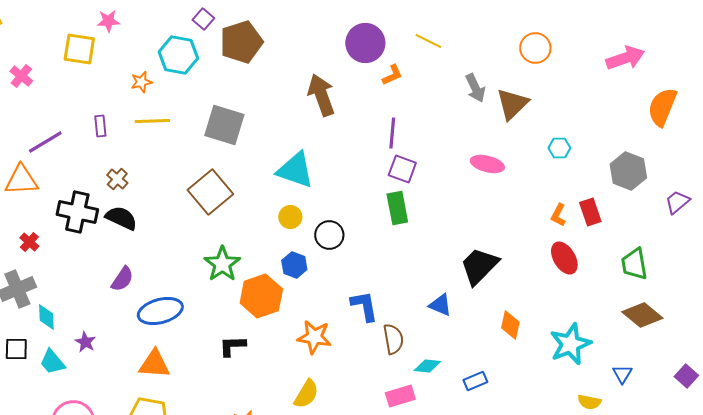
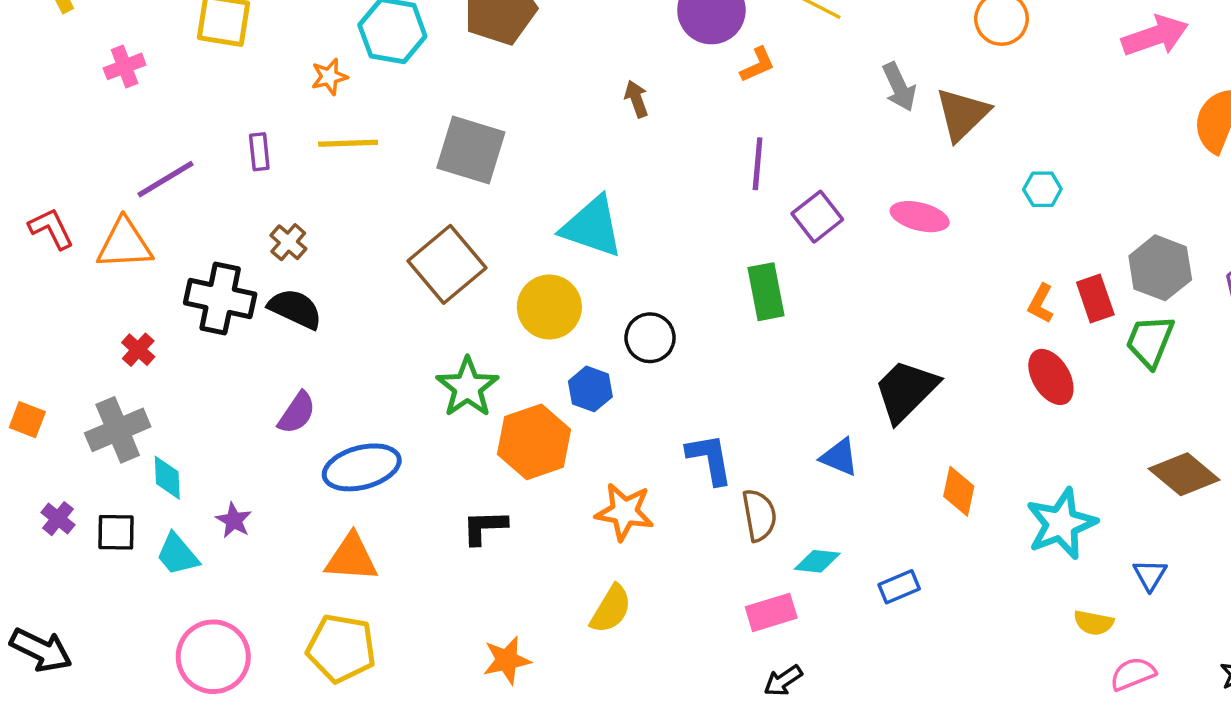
pink cross: (21, 76) -> (125, 66), turned 30
brown arrow: (321, 95) -> (636, 99), size x0.5
purple square: (402, 169) -> (817, 217), moved, turned 32
gray hexagon: (628, 171) -> (1160, 268), moved
yellow circle: (290, 217) -> (549, 307), moved, size x1.6
green trapezoid: (634, 264) -> (1150, 341), moved, turned 32

